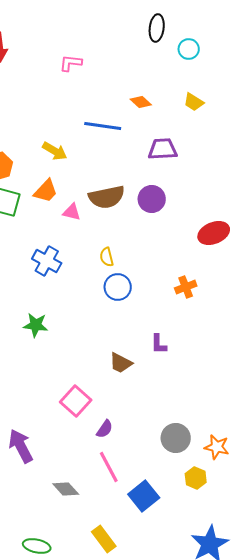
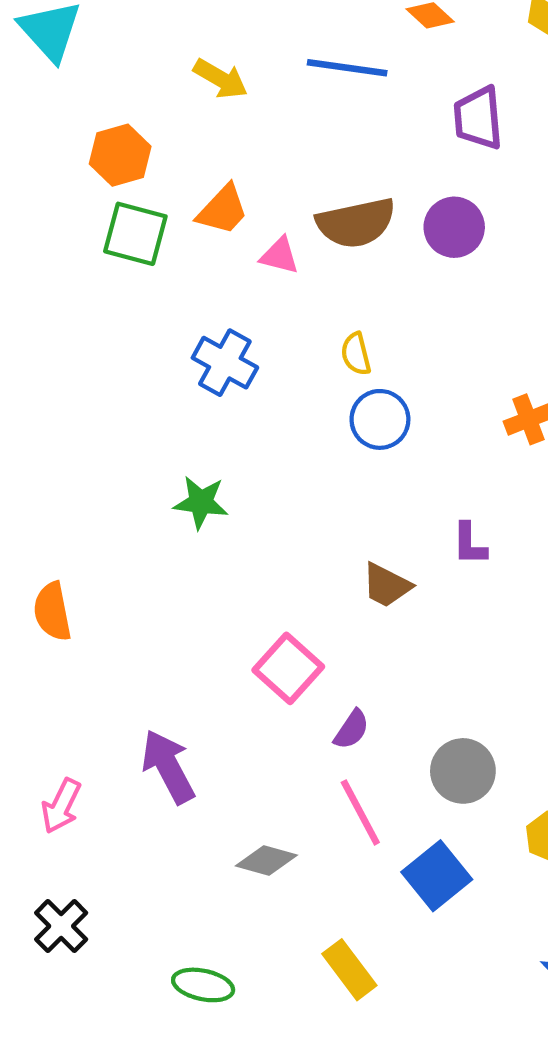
purple trapezoid: (163, 149) -> (478, 118), turned -92
yellow arrow: (55, 151) -> (221, 79), moved
gray circle: (176, 438) -> (463, 771), moved
gray diamond: (66, 489) -> (266, 861), turned -32

